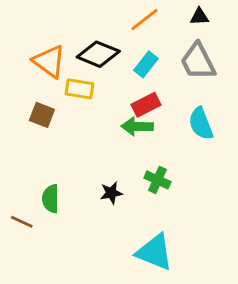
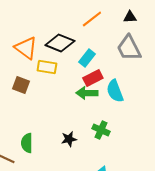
cyan rectangle: (146, 64) -> (87, 58), moved
cyan semicircle: (201, 124) -> (115, 91), moved

